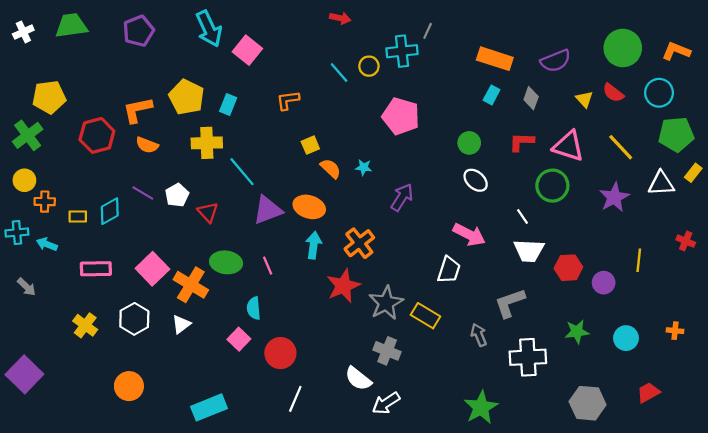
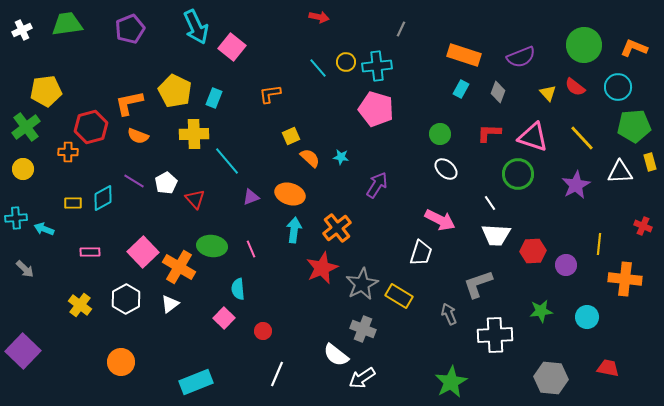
cyan cross: (402, 51) -> (377, 66), moved
yellow rectangle: (693, 173) -> (650, 162), turned -54
orange cross: (45, 202) -> (68, 152), moved
purple triangle: (268, 210) -> (251, 197), size x0.6
pink rectangle: (96, 269) -> (90, 252), size x0.7
orange cross: (675, 331) -> (625, 279), moved, size x2.0
red circle: (280, 353) -> (263, 331), size x0.6
red trapezoid: (648, 392) -> (608, 368), turned 40

